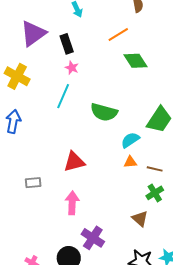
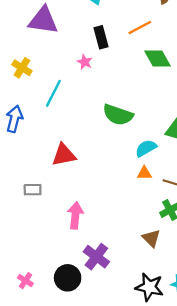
purple triangle: (33, 33) -> (43, 20), turned 40
black rectangle: (67, 44) -> (101, 37), moved
yellow cross: (17, 76) -> (22, 68), size x0.7
cyan line: (63, 96) -> (53, 93), moved
red triangle: (74, 162) -> (64, 155), moved

